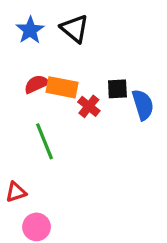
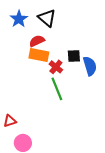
red semicircle: (37, 84) -> (37, 41), moved
green line: (44, 141) -> (57, 89), moved

